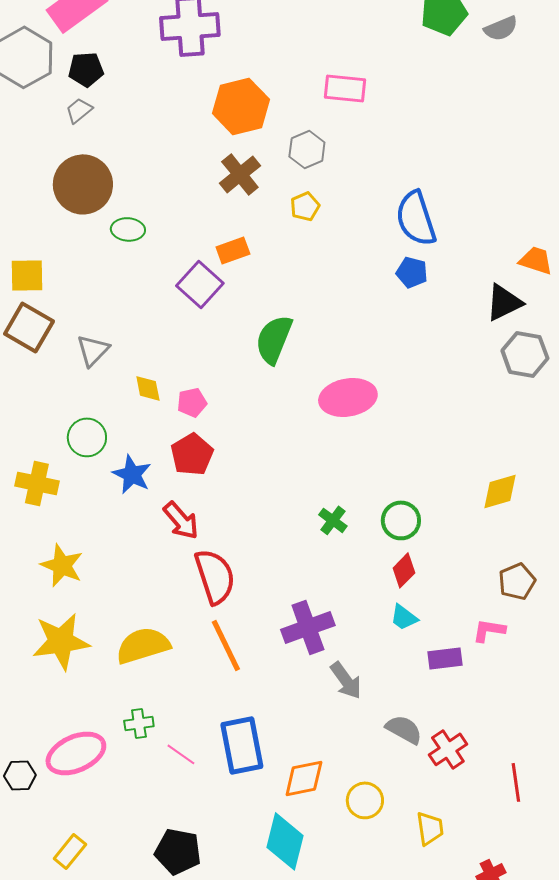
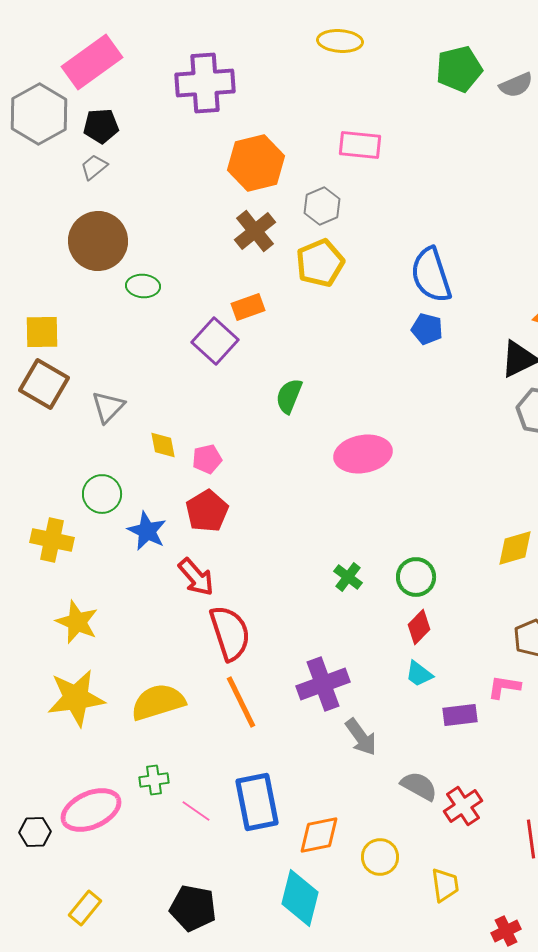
yellow pentagon: (305, 206) -> (320, 263), size x1.6
green semicircle: (274, 339) -> (289, 396), size x0.7

